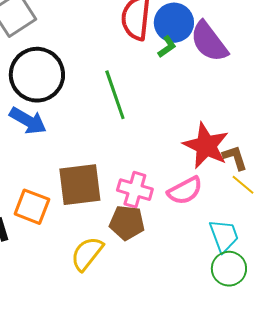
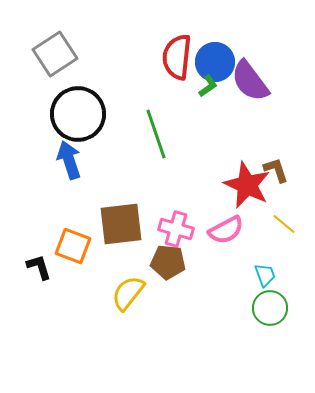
blue arrow: (28, 121) -> (69, 160), turned -138
brown L-shape: (235, 158) -> (276, 170), moved
cyan trapezoid: (224, 236) -> (265, 275), size x0.7

